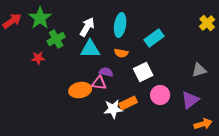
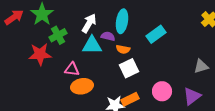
red star: (38, 58) -> (40, 54), size x1.6
purple semicircle: (106, 72) -> (108, 36), moved
white square: (143, 72) -> (129, 68), moved
pink triangle: (99, 83) -> (72, 69), moved

